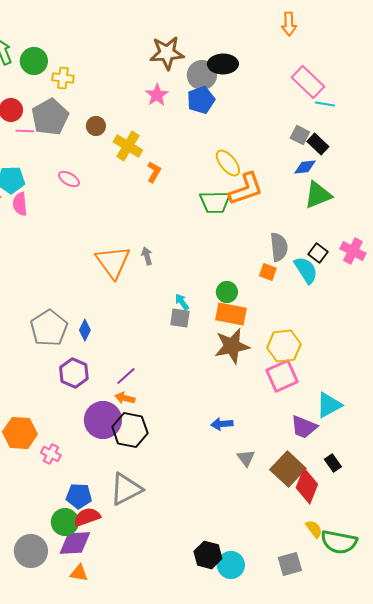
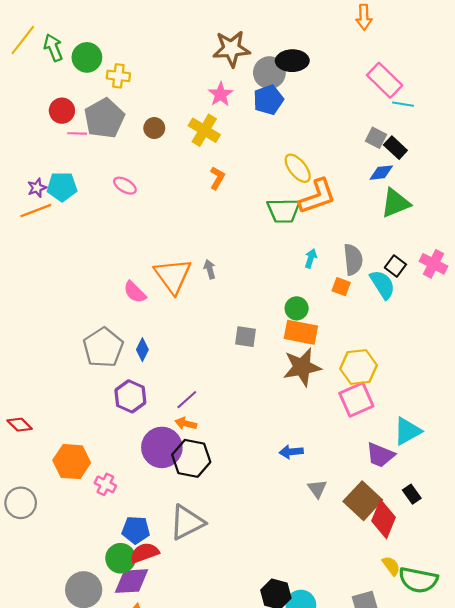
yellow cross: (128, 146) -> (204, 130), moved
pink semicircle: (20, 204) -> (135, 292), moved, turned -40
cyan arrow: (182, 302) -> (311, 258), moved, turned 54

